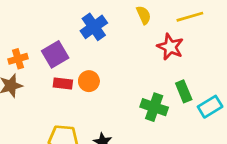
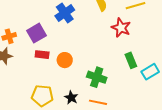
orange circle: (89, 81) -> (65, 60), moved
green cross: (154, 107) -> (97, 77), moved

